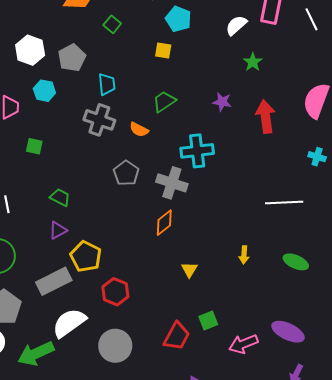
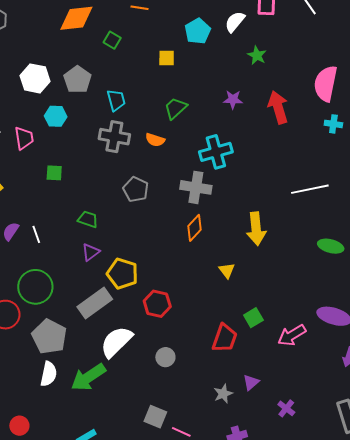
cyan pentagon: (178, 19) -> (198, 31), moved, turned 30
cyan cross: (317, 157) -> (333, 124), moved
gray pentagon: (126, 173) -> (136, 189), moved
yellow arrow: (244, 255) -> (256, 229), moved, size x1.8
gray circle: (115, 346) -> (165, 357), size x0.6

